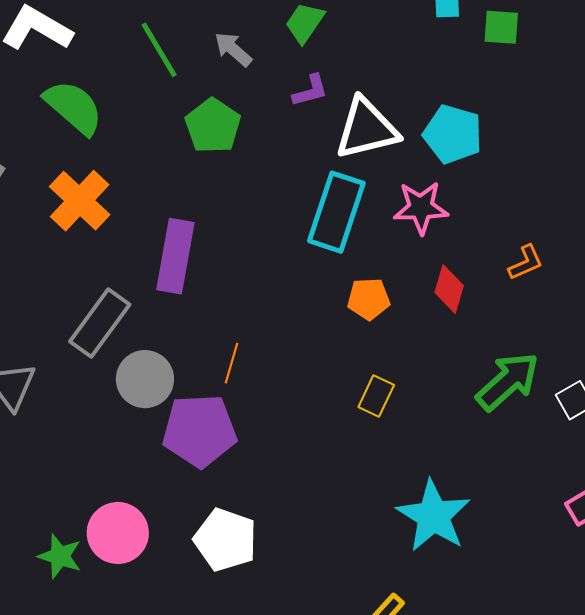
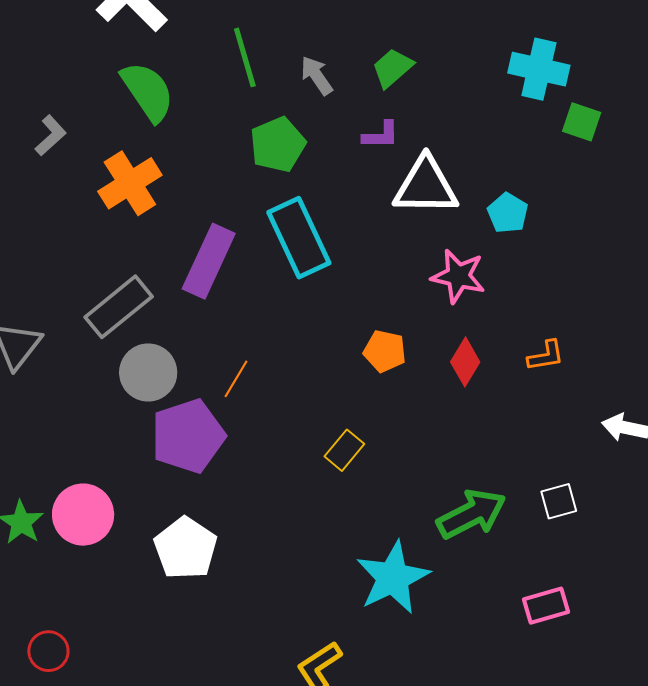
cyan pentagon: (453, 134) -> (508, 213), size x0.7
cyan rectangle: (336, 212) -> (299, 238), moved, turned -58
green arrow: (508, 381) -> (471, 514), moved
yellow rectangle: (376, 396) -> (344, 450), moved
purple pentagon: (200, 431) -> (188, 436), turned -30

